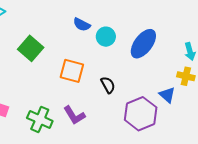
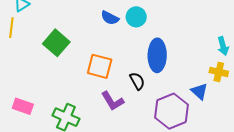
cyan circle: (106, 37) -> (136, 17), moved
blue ellipse: (143, 44) -> (157, 55), moved, turned -36
purple L-shape: (74, 115) -> (112, 101), moved

